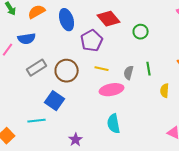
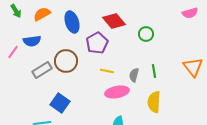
brown circle: (67, 71) -> (66, 61), moved
yellow semicircle: (165, 91) -> (154, 102), moved, size x1.5

